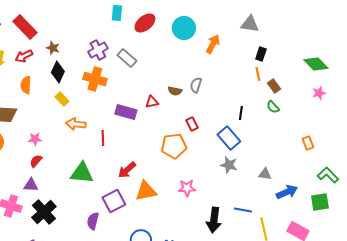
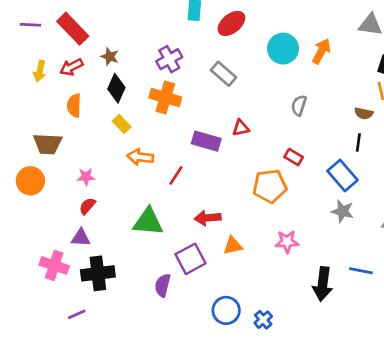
cyan circle: (184, 28) -> (283, 49), moved
gray rectangle: (127, 58) -> (224, 74), moved
brown semicircle: (175, 91) -> (364, 113), moved
red rectangle: (192, 124) -> (294, 157), turned -32
red line: (103, 138) -> (176, 176), turned 35
red arrow: (127, 170) -> (208, 218), turned 36
orange triangle: (146, 191) -> (233, 246), size x0.7
black cross: (44, 212) -> (98, 273), turned 35

